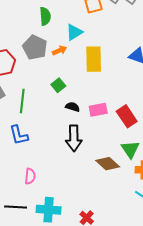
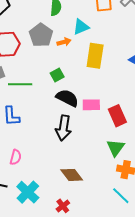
green line: (22, 101) -> (20, 84), turned 75
black semicircle: (73, 107) -> (67, 98), size x1.6
brown diamond: (108, 164) -> (72, 175), moved
cyan cross: (49, 210) -> (28, 192), turned 30

